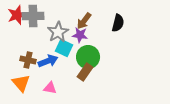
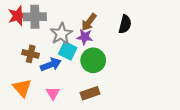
brown cross: (28, 60) -> (31, 54), moved
brown rectangle: (85, 72) -> (90, 93), moved, turned 36
pink triangle: (50, 88) -> (53, 93), turned 48

